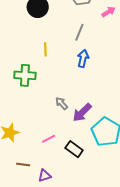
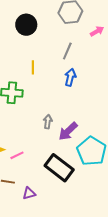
gray arrow: (61, 103) -> (48, 122), turned 48
pink line: (49, 139) -> (17, 155), moved
black rectangle: (74, 149) -> (59, 168), size x1.6

